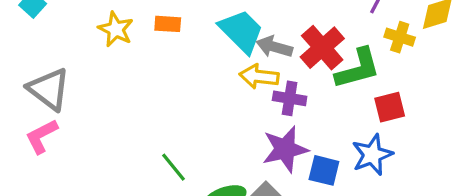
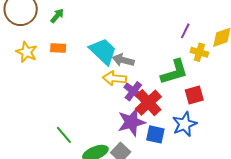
red cross: (322, 48) -> (148, 103), moved
purple cross: (290, 98) -> (133, 91), turned 30

